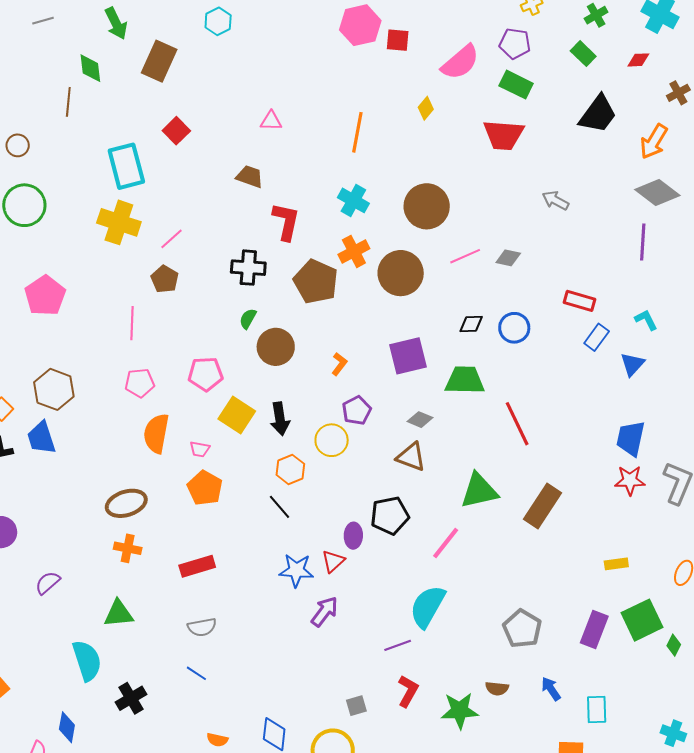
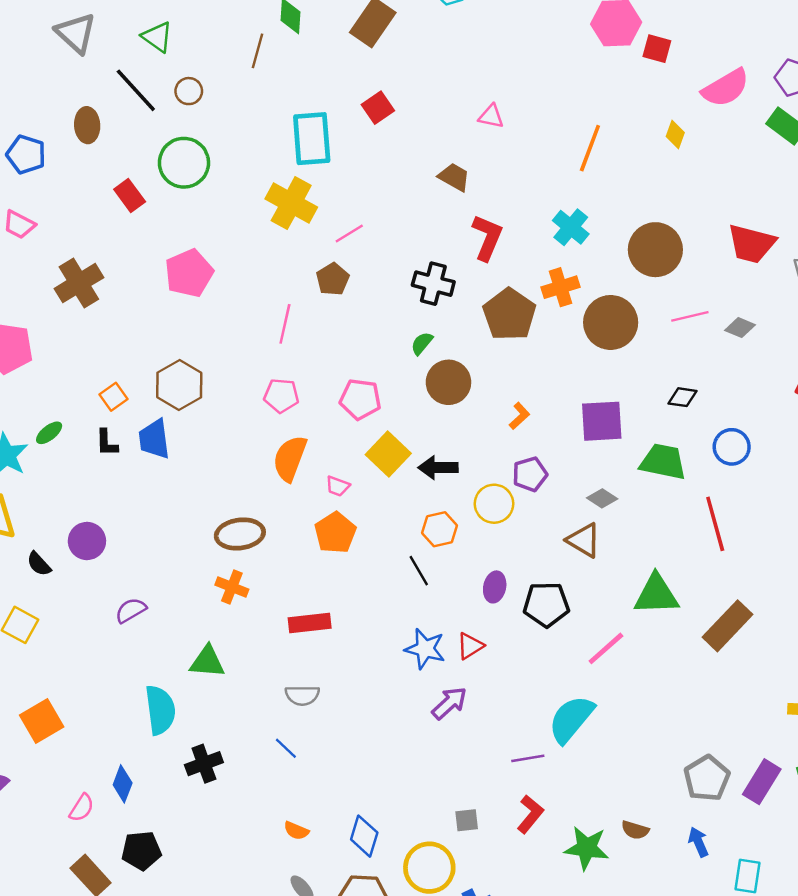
yellow diamond: (426, 108) -> (675, 135), turned -30
red trapezoid: (504, 135) -> (752, 244), moved
blue circle: (514, 328) -> (732, 447), moved
black arrow: (280, 419) -> (438, 468), turned 88
purple ellipse: (353, 536) -> (495, 587), moved
gray pentagon: (522, 629) -> (707, 778), moved

